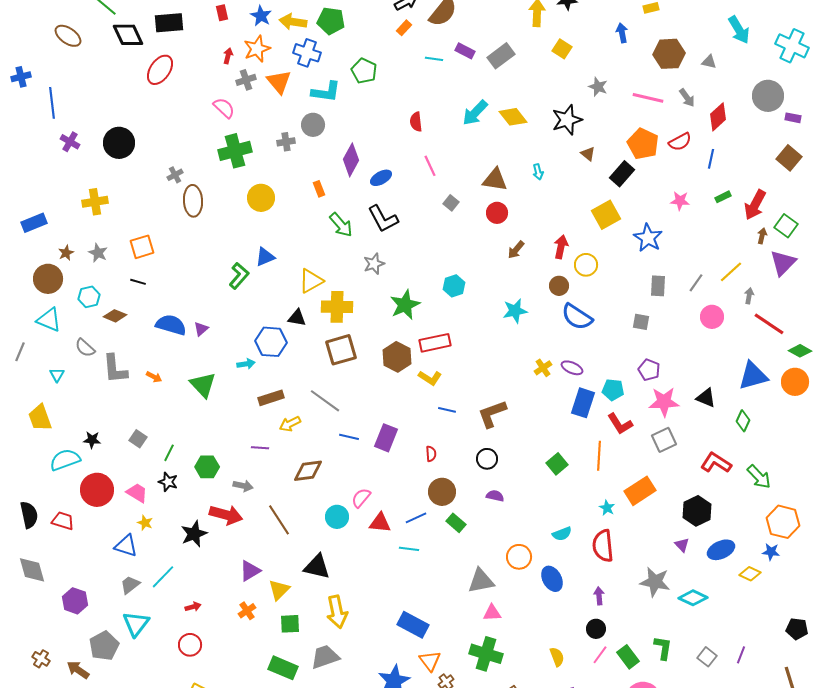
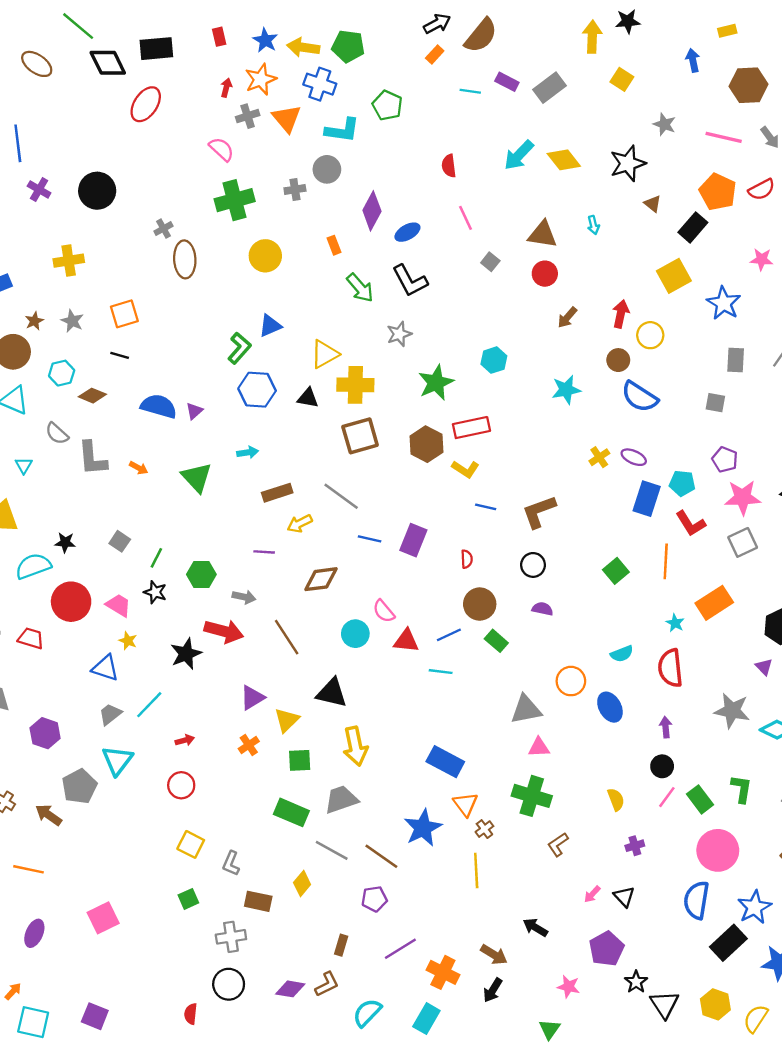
blue hexagon: (271, 342) -> (257, 390), moved
pink semicircle: (361, 498) -> (384, 611), turned -80

